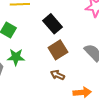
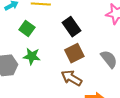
brown arrow: (58, 75) -> (72, 78), size x1.5

